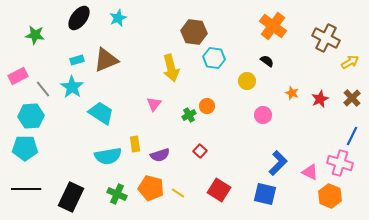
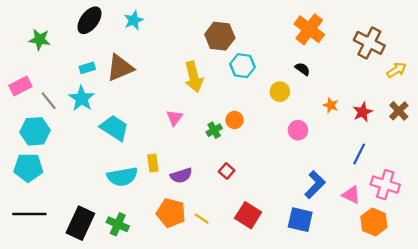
blue line: (352, 136) -> (359, 154), moved
green cross: (117, 194) -> (118, 224), moved

